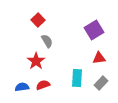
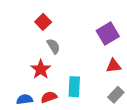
cyan rectangle: (77, 78) -> (74, 87), moved

